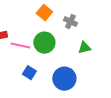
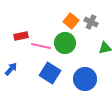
orange square: (44, 13) -> (71, 21), moved
blue square: (29, 73) -> (50, 73), size x1.5

